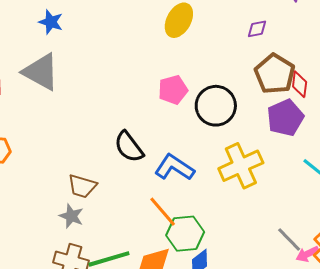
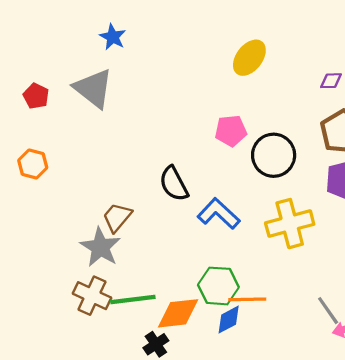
brown trapezoid: (82, 186) -> (117, 217), turned 104
orange line: (163, 212) -> (247, 299), moved, turned -60
gray star: (71, 216) -> (100, 247), size x1.5

